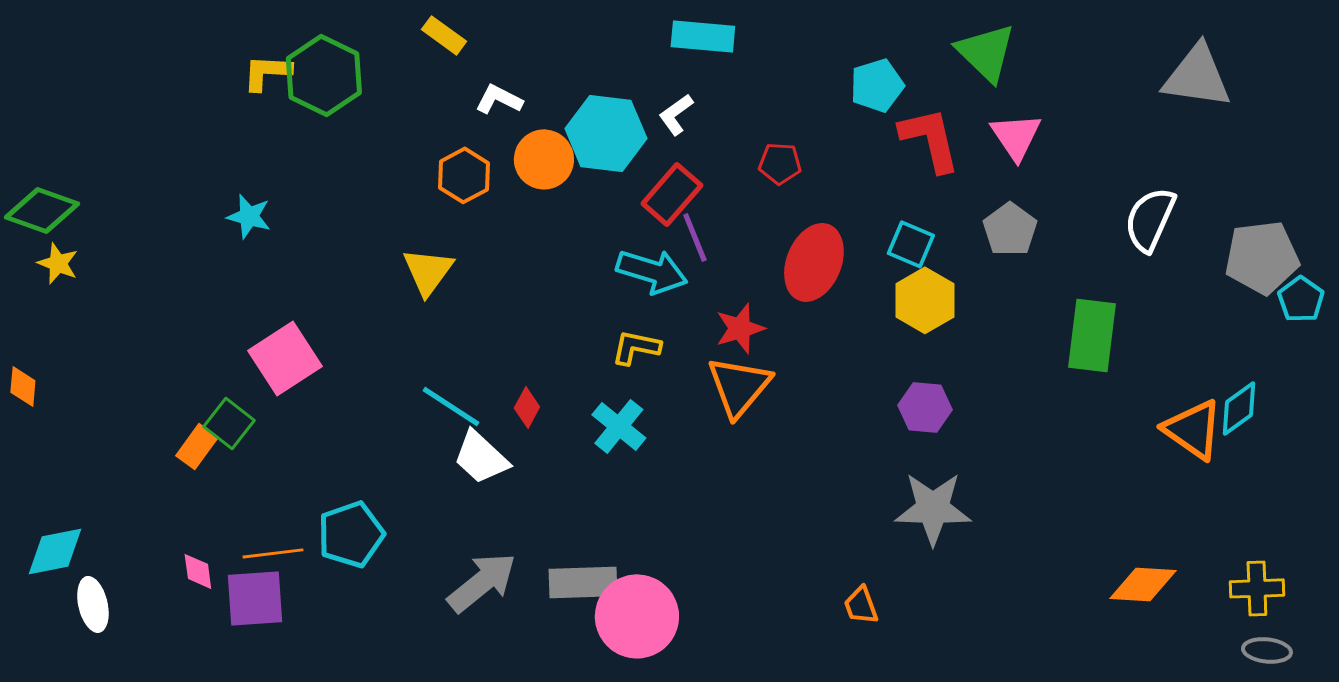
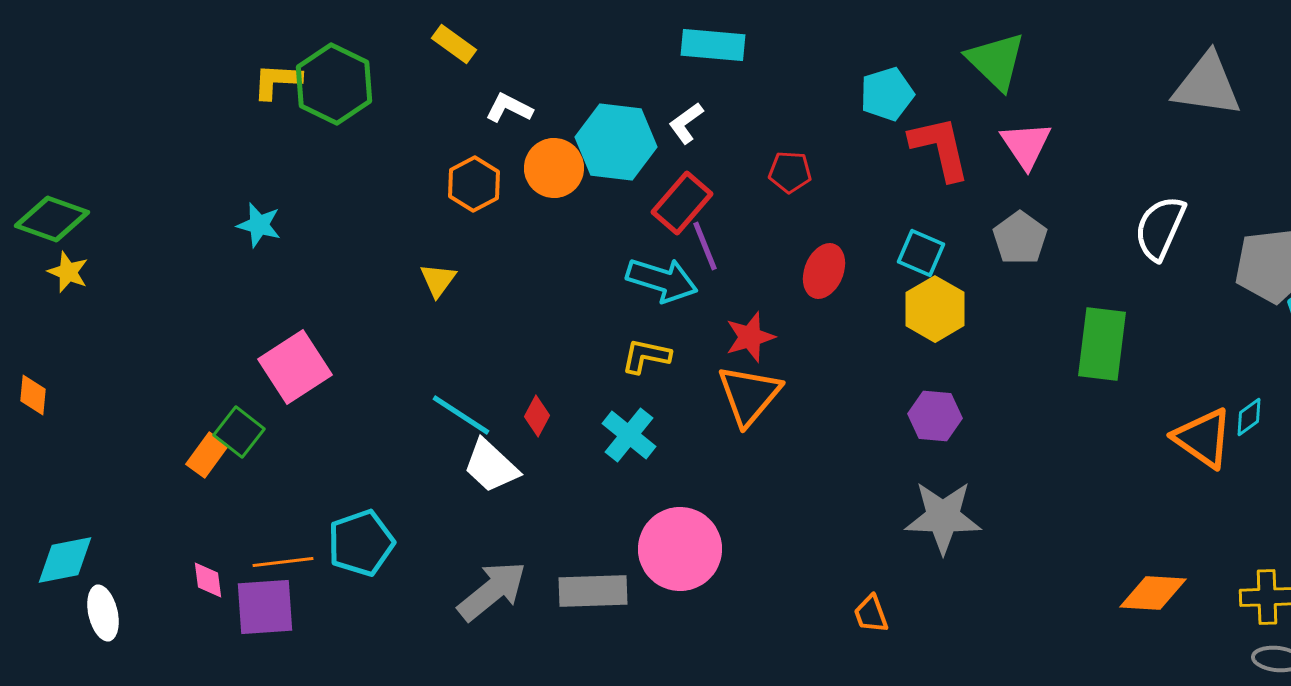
red ellipse: (814, 262) -> (824, 271), size x0.7
yellow triangle: (428, 271) -> (438, 280), size x0.7
cyan diamond: (1239, 408) -> (1249, 417), size x0.7
pink circle: (637, 616) -> (680, 549), moved

